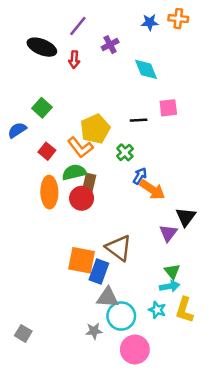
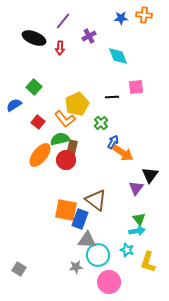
orange ellipse: (49, 192) -> (40, 155), turned 40
yellow L-shape: (184, 310) -> (148, 262), moved

